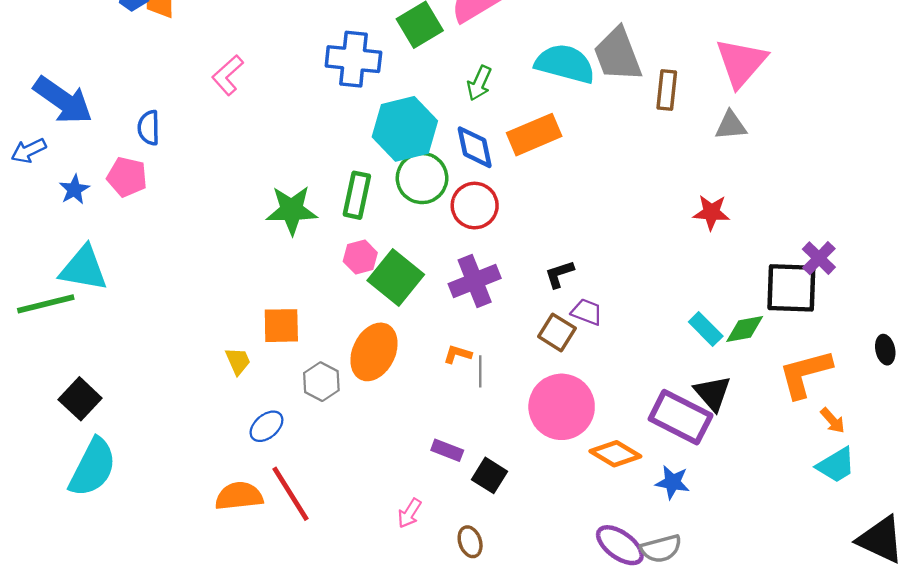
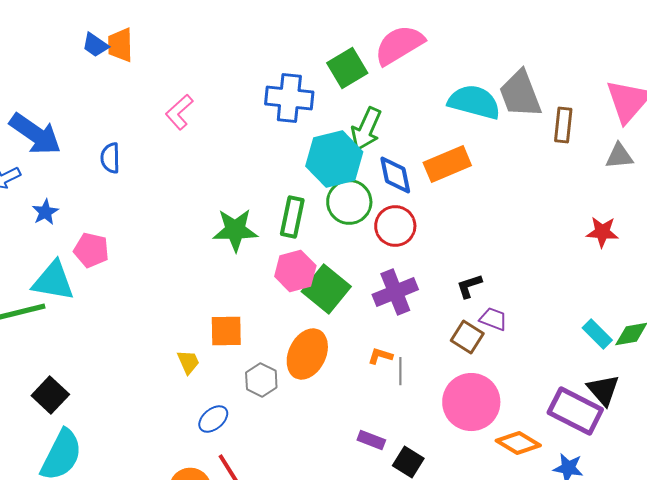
green arrow: (479, 83) -> (366, 129), moved, size x1.4
pink pentagon: (127, 177) -> (91, 250), moved
pink hexagon: (360, 257) -> (295, 271), size x1.4

